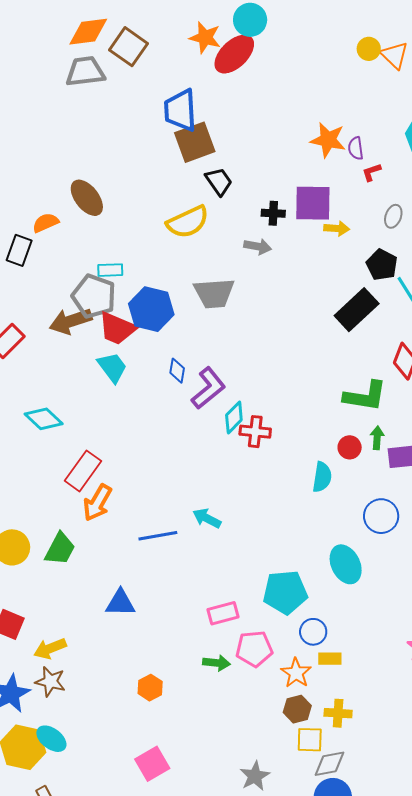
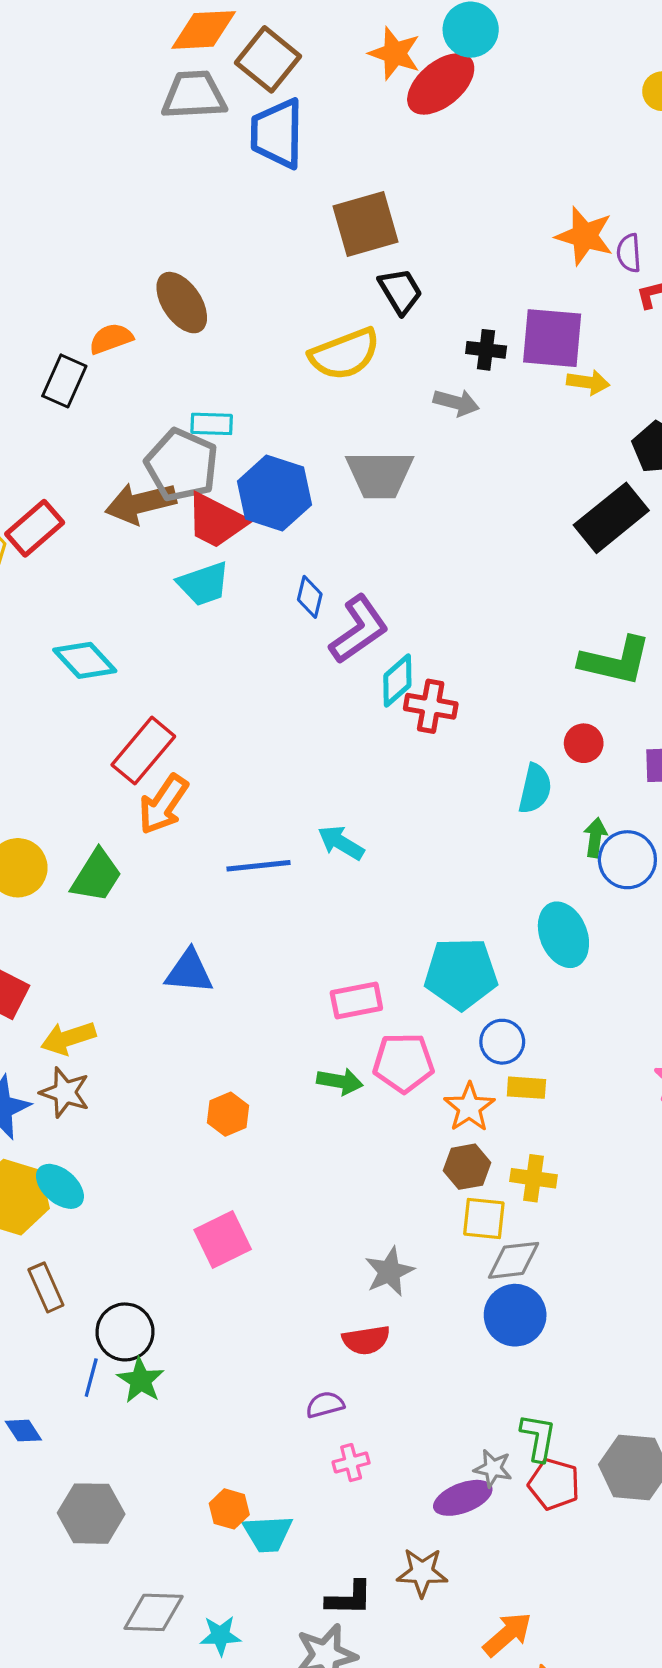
blue trapezoid: (180, 110) -> (277, 133), moved
cyan trapezoid: (112, 367) -> (204, 584), turned 104
green arrow: (377, 438) -> (595, 838), moved

